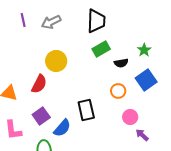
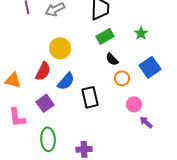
green star: (144, 50) -> (141, 33), moved
black semicircle: (121, 63) -> (112, 59), moved, turned 56
blue semicircle: (62, 128) -> (66, 81), moved

